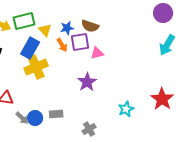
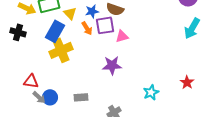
purple star: (87, 82) -> (112, 65), turned 30
red star: (162, 99) -> (187, 82), size x0.6
gray arrow: (22, 118) -> (39, 97), moved
blue circle: (35, 118) -> (50, 97), moved

